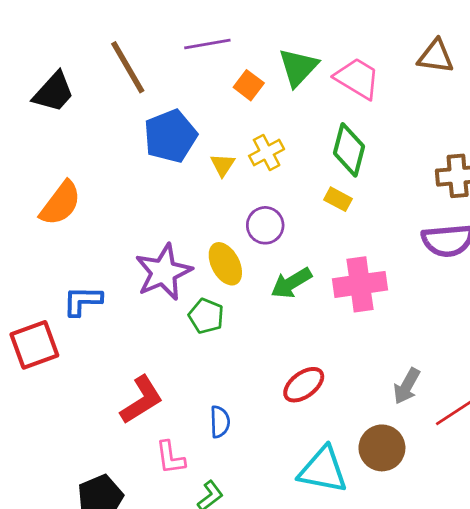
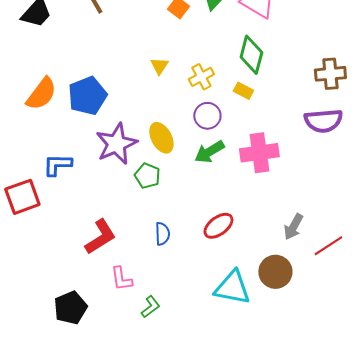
blue pentagon: (170, 136) -> (87, 96), moved
yellow cross: (267, 153) -> (201, 77), moved
purple circle: (265, 225) -> (207, 116), moved
blue semicircle: (220, 422) -> (162, 234), moved

